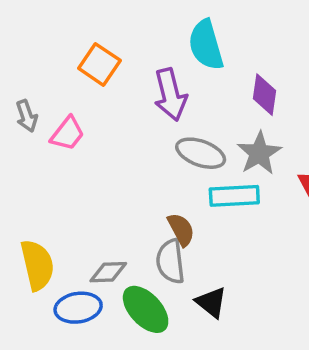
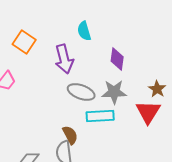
cyan semicircle: (206, 45) -> (84, 31), size x0.7
gray star: (259, 153) -> (114, 92), turned 30

